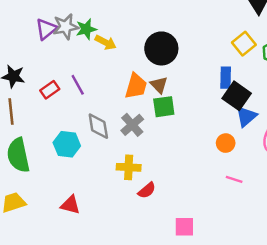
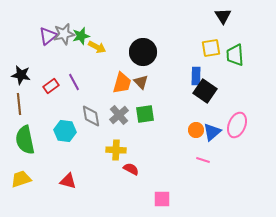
yellow square: (244, 44) -> (211, 48), turned 30
green square: (164, 107) -> (145, 114), moved
blue triangle: (246, 116) -> (212, 132), moved
red semicircle: (147, 190) -> (131, 169), turned -112

